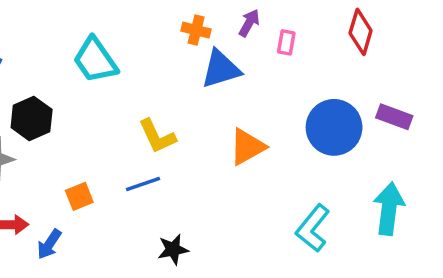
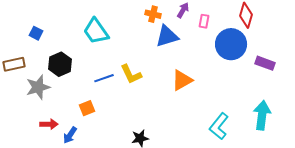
blue circle: (334, 127) -> (231, 44), moved
blue line: (143, 184) -> (104, 78), moved

